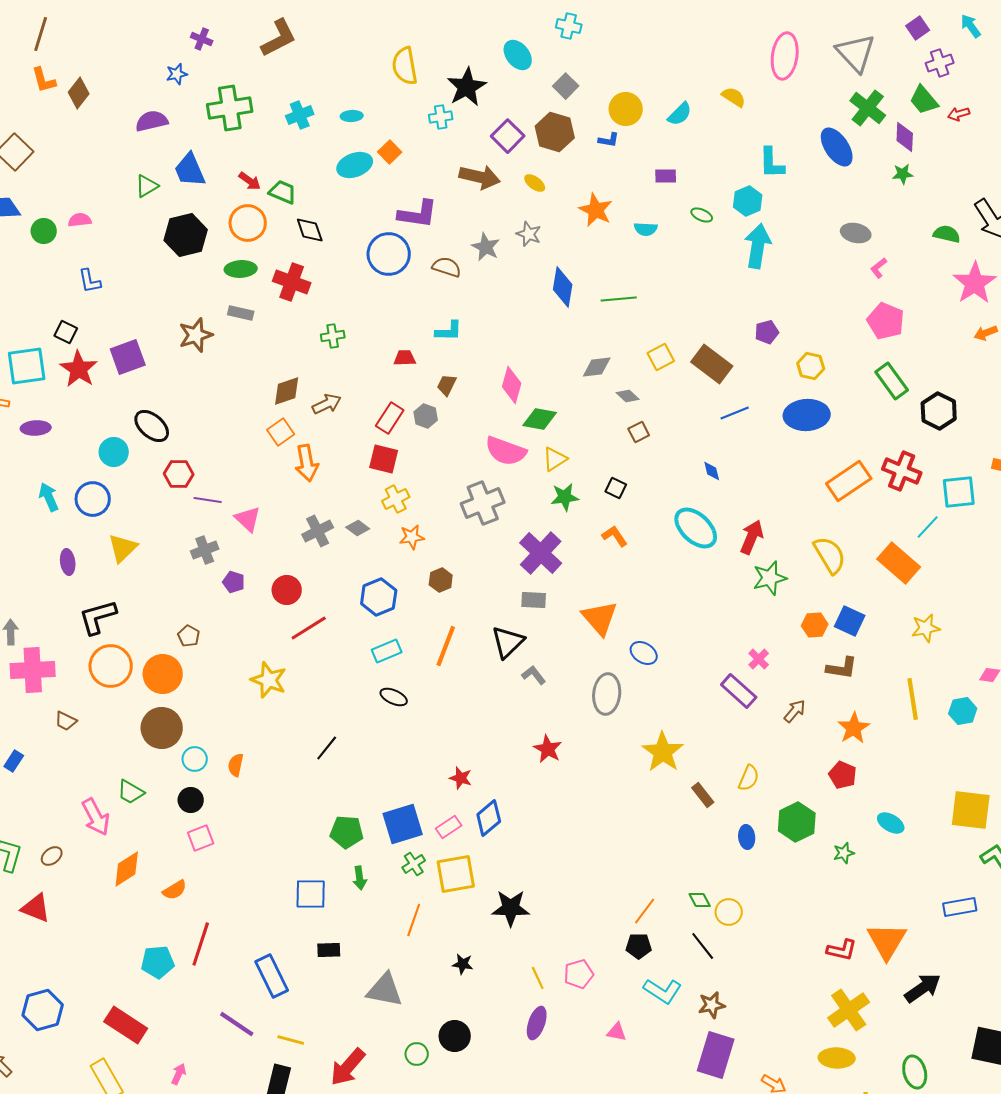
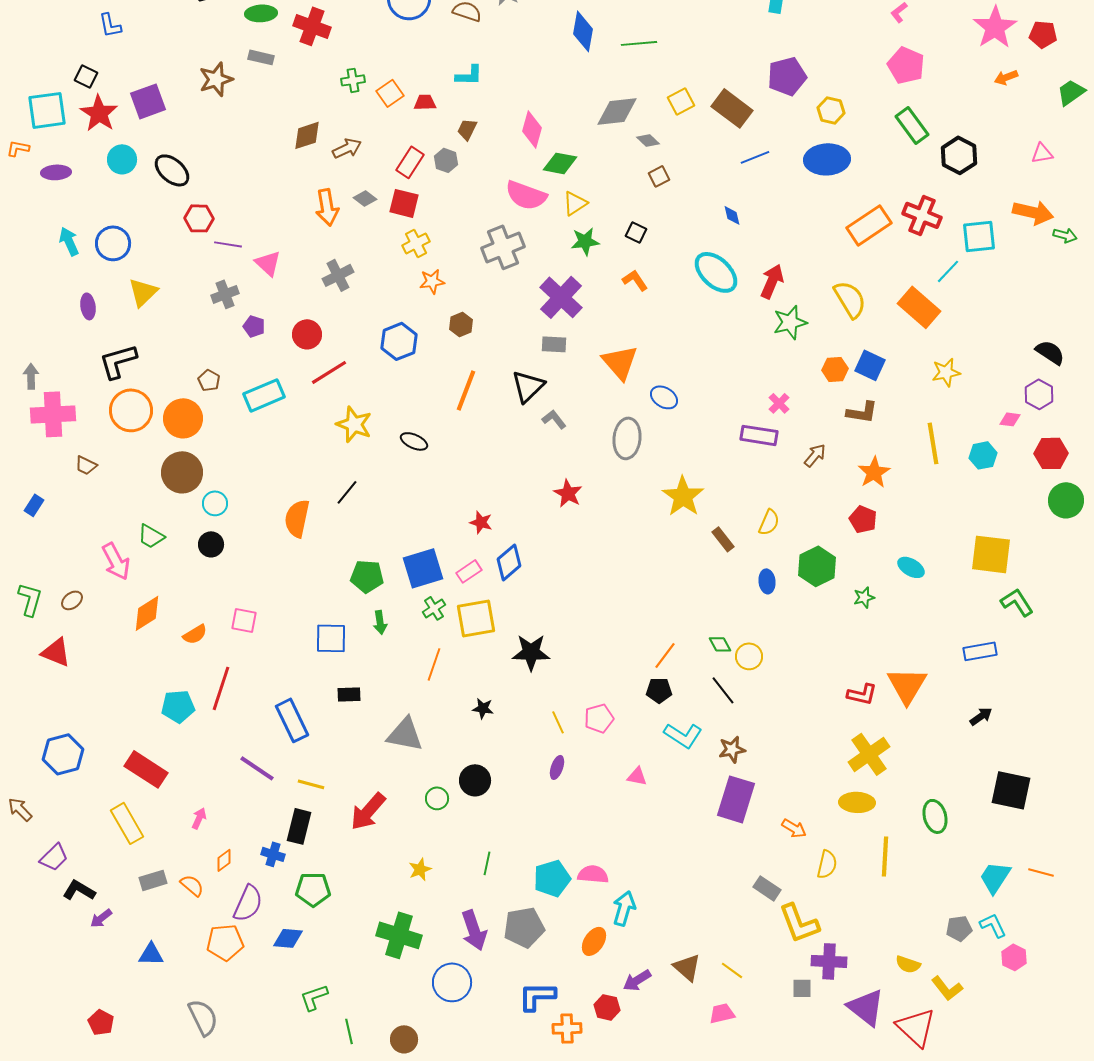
purple pentagon: (767, 332) -> (787, 76), size x1.6
gray diamond: (597, 367) -> (617, 111), size x1.4
orange square: (281, 432) -> (390, 93), moved
cyan circle: (114, 452) -> (122, 159), moved
gray diamond: (358, 528) -> (365, 198), moved
cyan rectangle: (387, 651) -> (264, 395), moved, size x1.4
yellow star: (269, 680) -> (354, 424), moved
purple rectangle: (739, 691) -> (759, 435), turned -33
orange semicircle: (236, 765) -> (297, 518), moved, size x1.6
pink square: (201, 838) -> (244, 620), moved, turned 32
black arrow: (923, 988) -> (981, 716), moved, size x0.6
purple ellipse: (537, 1023) -> (557, 767), size x0.7

